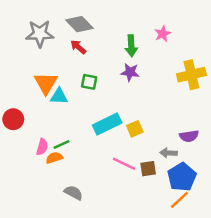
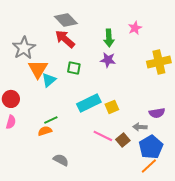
gray star: (40, 34) -> (24, 48), moved, turned -30
red arrow: (78, 47) -> (65, 39), size x1.5
cyan triangle: (59, 96) -> (49, 80), turned -42
pink semicircle: (42, 147) -> (11, 122), moved
brown square: (148, 169) -> (123, 140), turned -32

